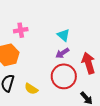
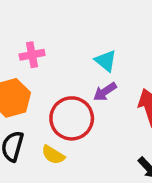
red circle: (64, 76) -> (72, 118), moved

